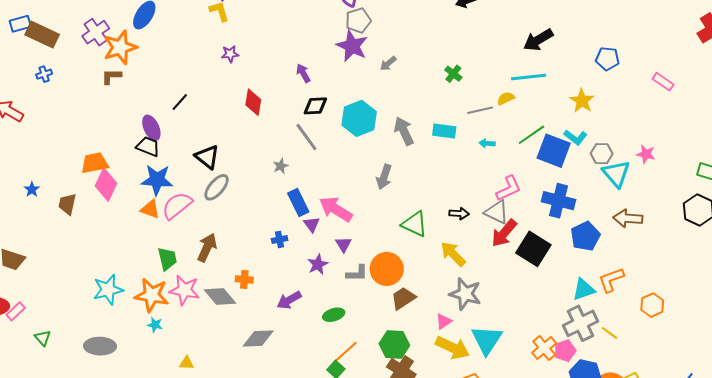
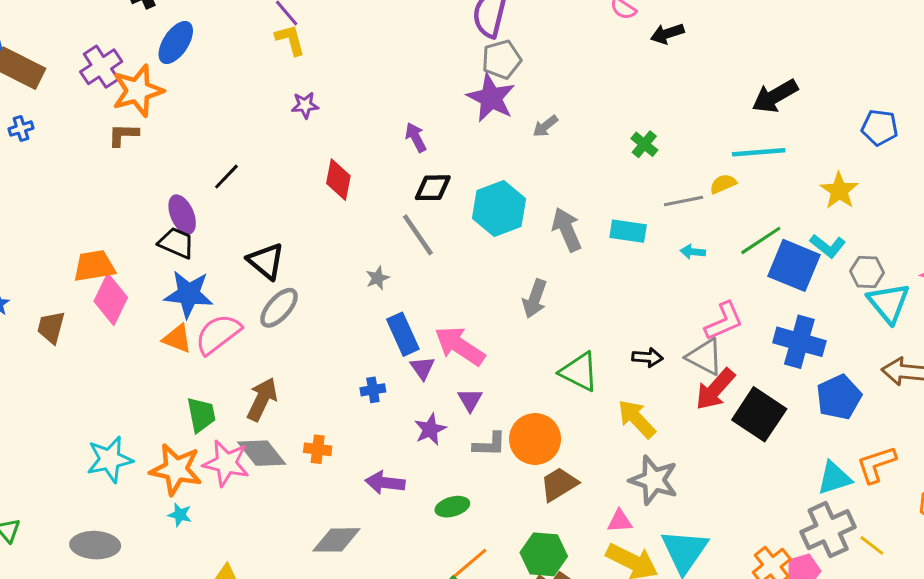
gray diamond: (220, 297) -> (262, 453), moved
purple arrow: (289, 300) -> (385, 483), turned 35
pink triangle: (444, 321) -> (620, 521), turned 30

